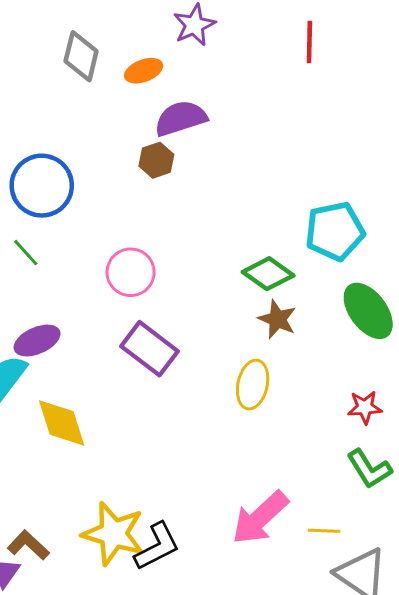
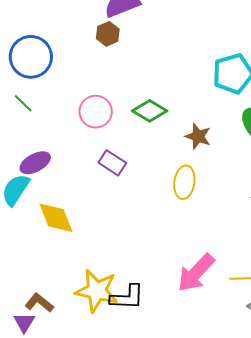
green diamond: (268, 274) -> (150, 111), moved
purple rectangle: (149, 349) -> (112, 163), size x0.7
black L-shape: (157, 546) -> (127, 297), turned 33

